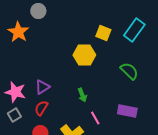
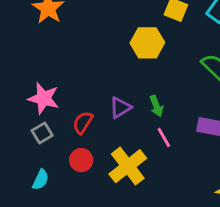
purple triangle: (42, 87) -> (120, 107), moved
green arrow: (82, 95) -> (156, 106), moved

